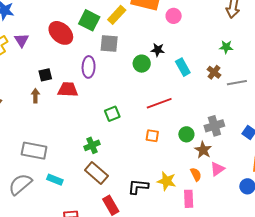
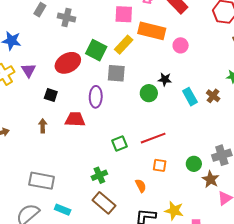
red ellipse: (61, 33) -> (68, 63), turned -70
brown cross: (214, 72) -> (213, 96), moved
black square: (45, 75) -> (51, 95), moved, turned 32
red line: (159, 103) -> (153, 138), moved
orange semicircle: (196, 174) -> (141, 186), moved

